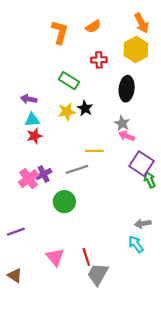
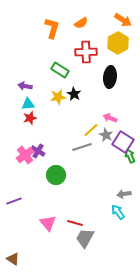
orange arrow: (142, 23) -> (123, 20), turned -30
red cross: (99, 60) -> (86, 52), size x1.5
gray star: (122, 123) -> (106, 135), moved
yellow line: (94, 151) -> (91, 130), moved, turned -42
gray line: (77, 169) -> (82, 147), moved
purple cross: (44, 174) -> (38, 151), turned -32
red line: (86, 257) -> (75, 223), turned -56
brown triangle: (15, 275) -> (13, 259), moved

